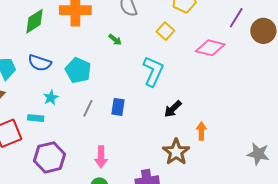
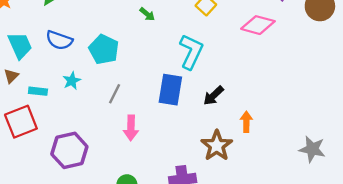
blue rectangle: (118, 107) -> (170, 90), moved, size x1.5
cyan rectangle: (36, 118) -> (38, 91), moved
pink arrow: (101, 157) -> (131, 128), moved

